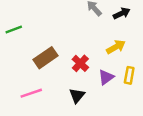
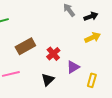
yellow arrow: (116, 47) -> (93, 37), moved
yellow rectangle: (129, 75) -> (92, 80), moved

